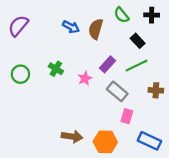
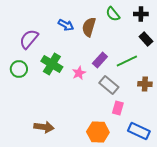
purple semicircle: (18, 26) -> (29, 39), moved
black rectangle: (138, 41) -> (146, 39), moved
green cross: (56, 69) -> (52, 64), size x1.5
brown arrow: (72, 137) -> (44, 127), moved

